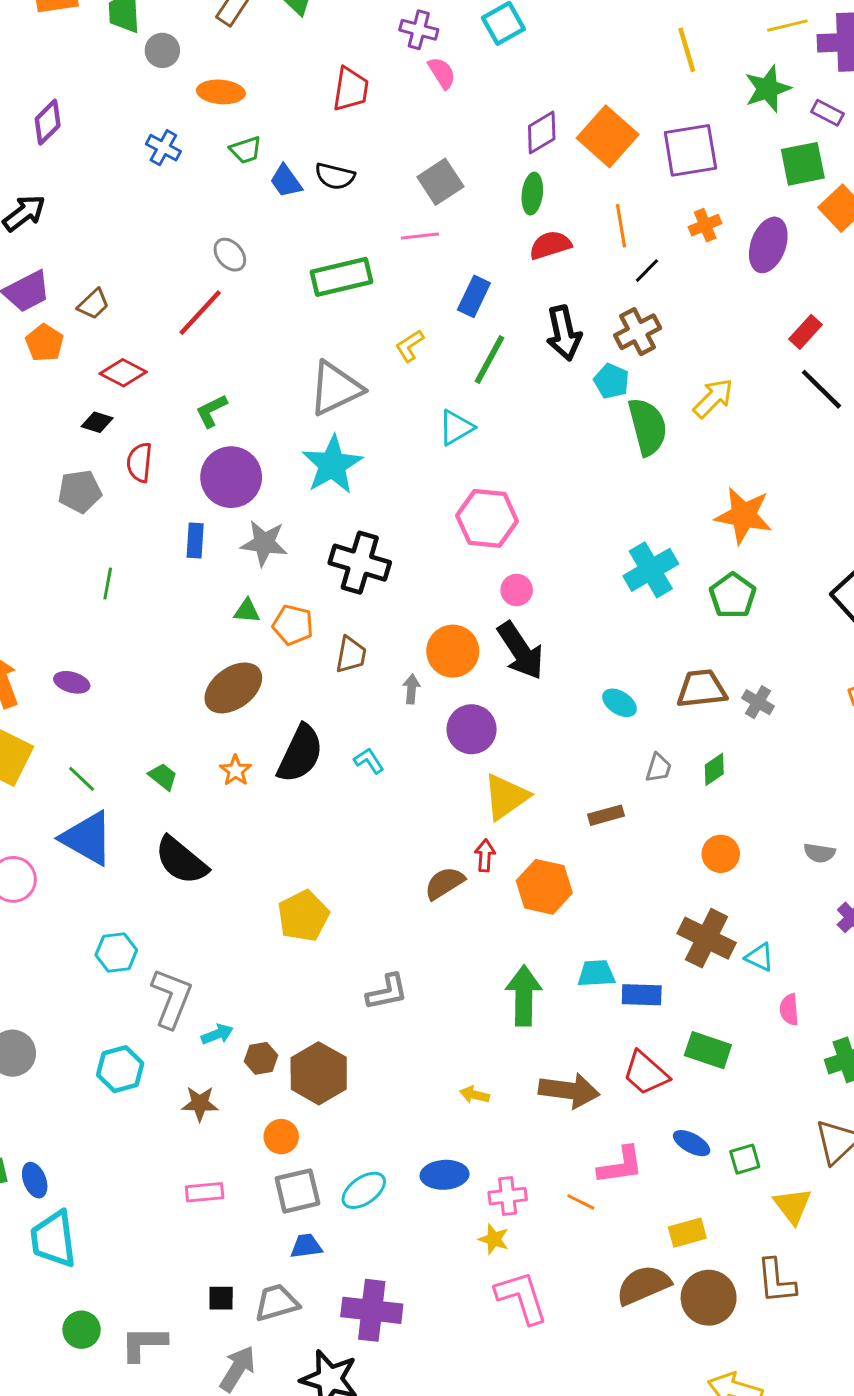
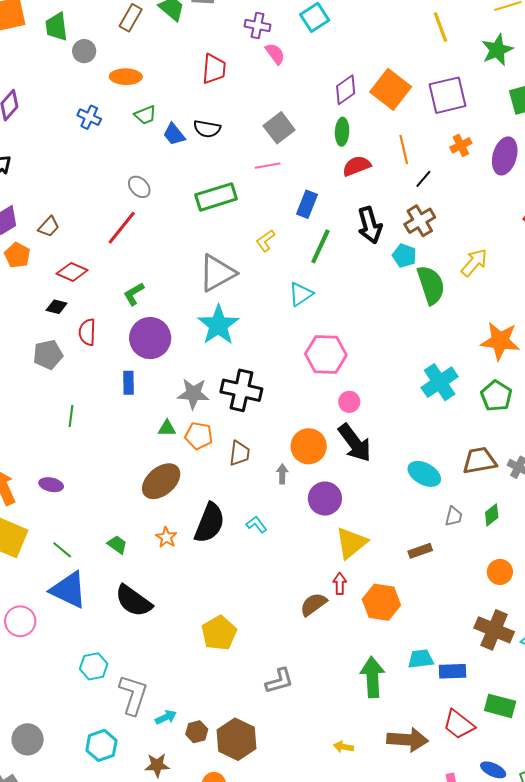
gray star: (264, 543) -> (193, 394), moved
cyan ellipse: (619, 703) -> (424, 474), size x1.4

